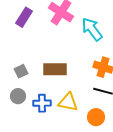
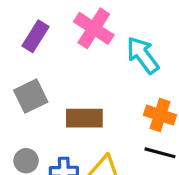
gray square: (21, 71) -> (31, 96), moved, size x1.5

